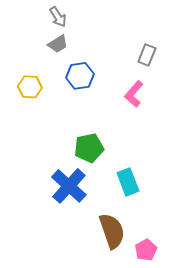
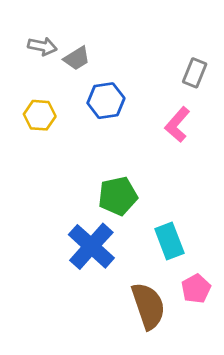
gray arrow: (58, 17) -> (42, 46), moved, turned -45
pink pentagon: (146, 250) -> (196, 289), moved

